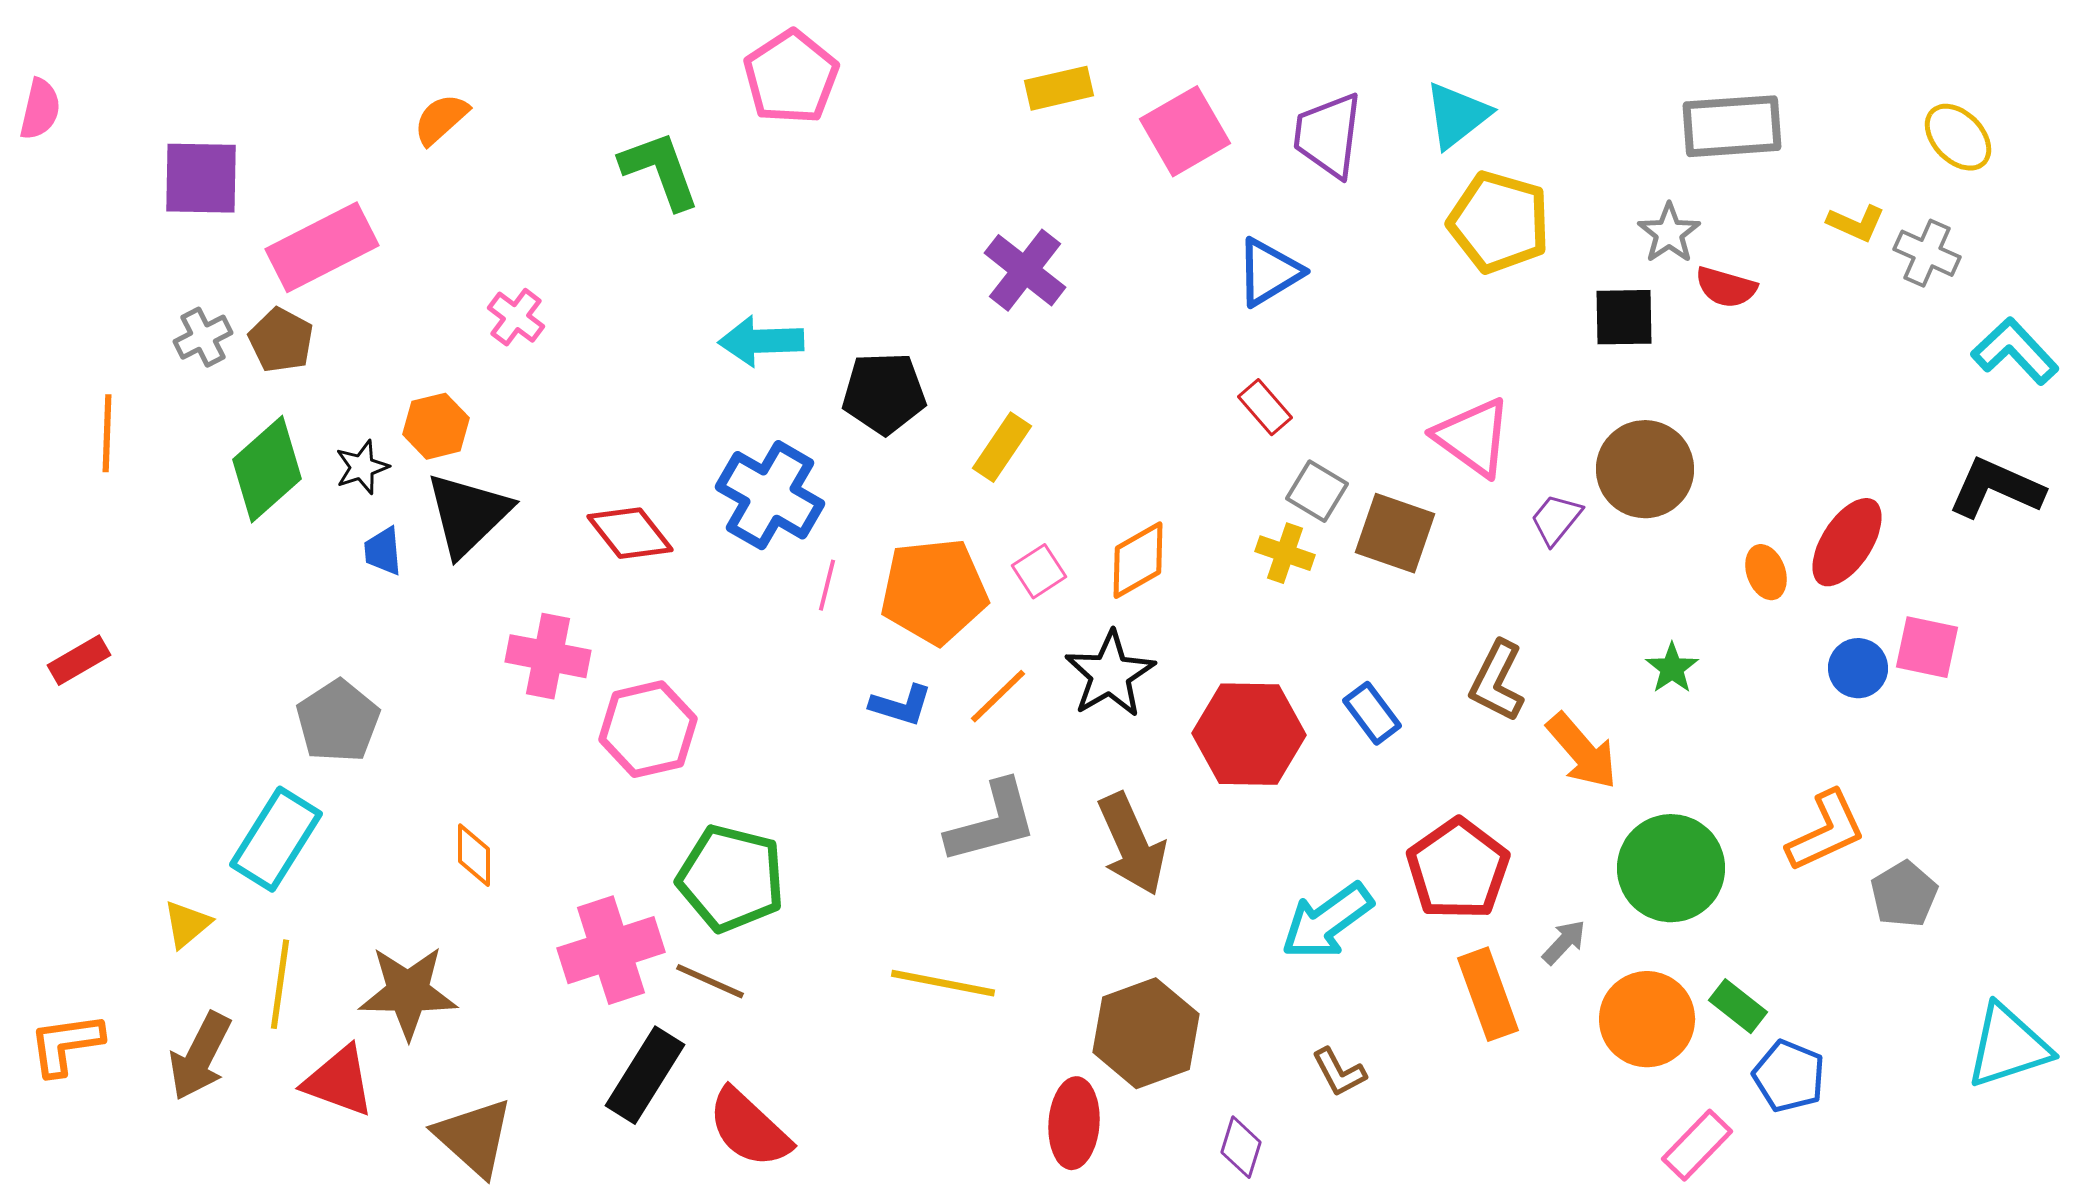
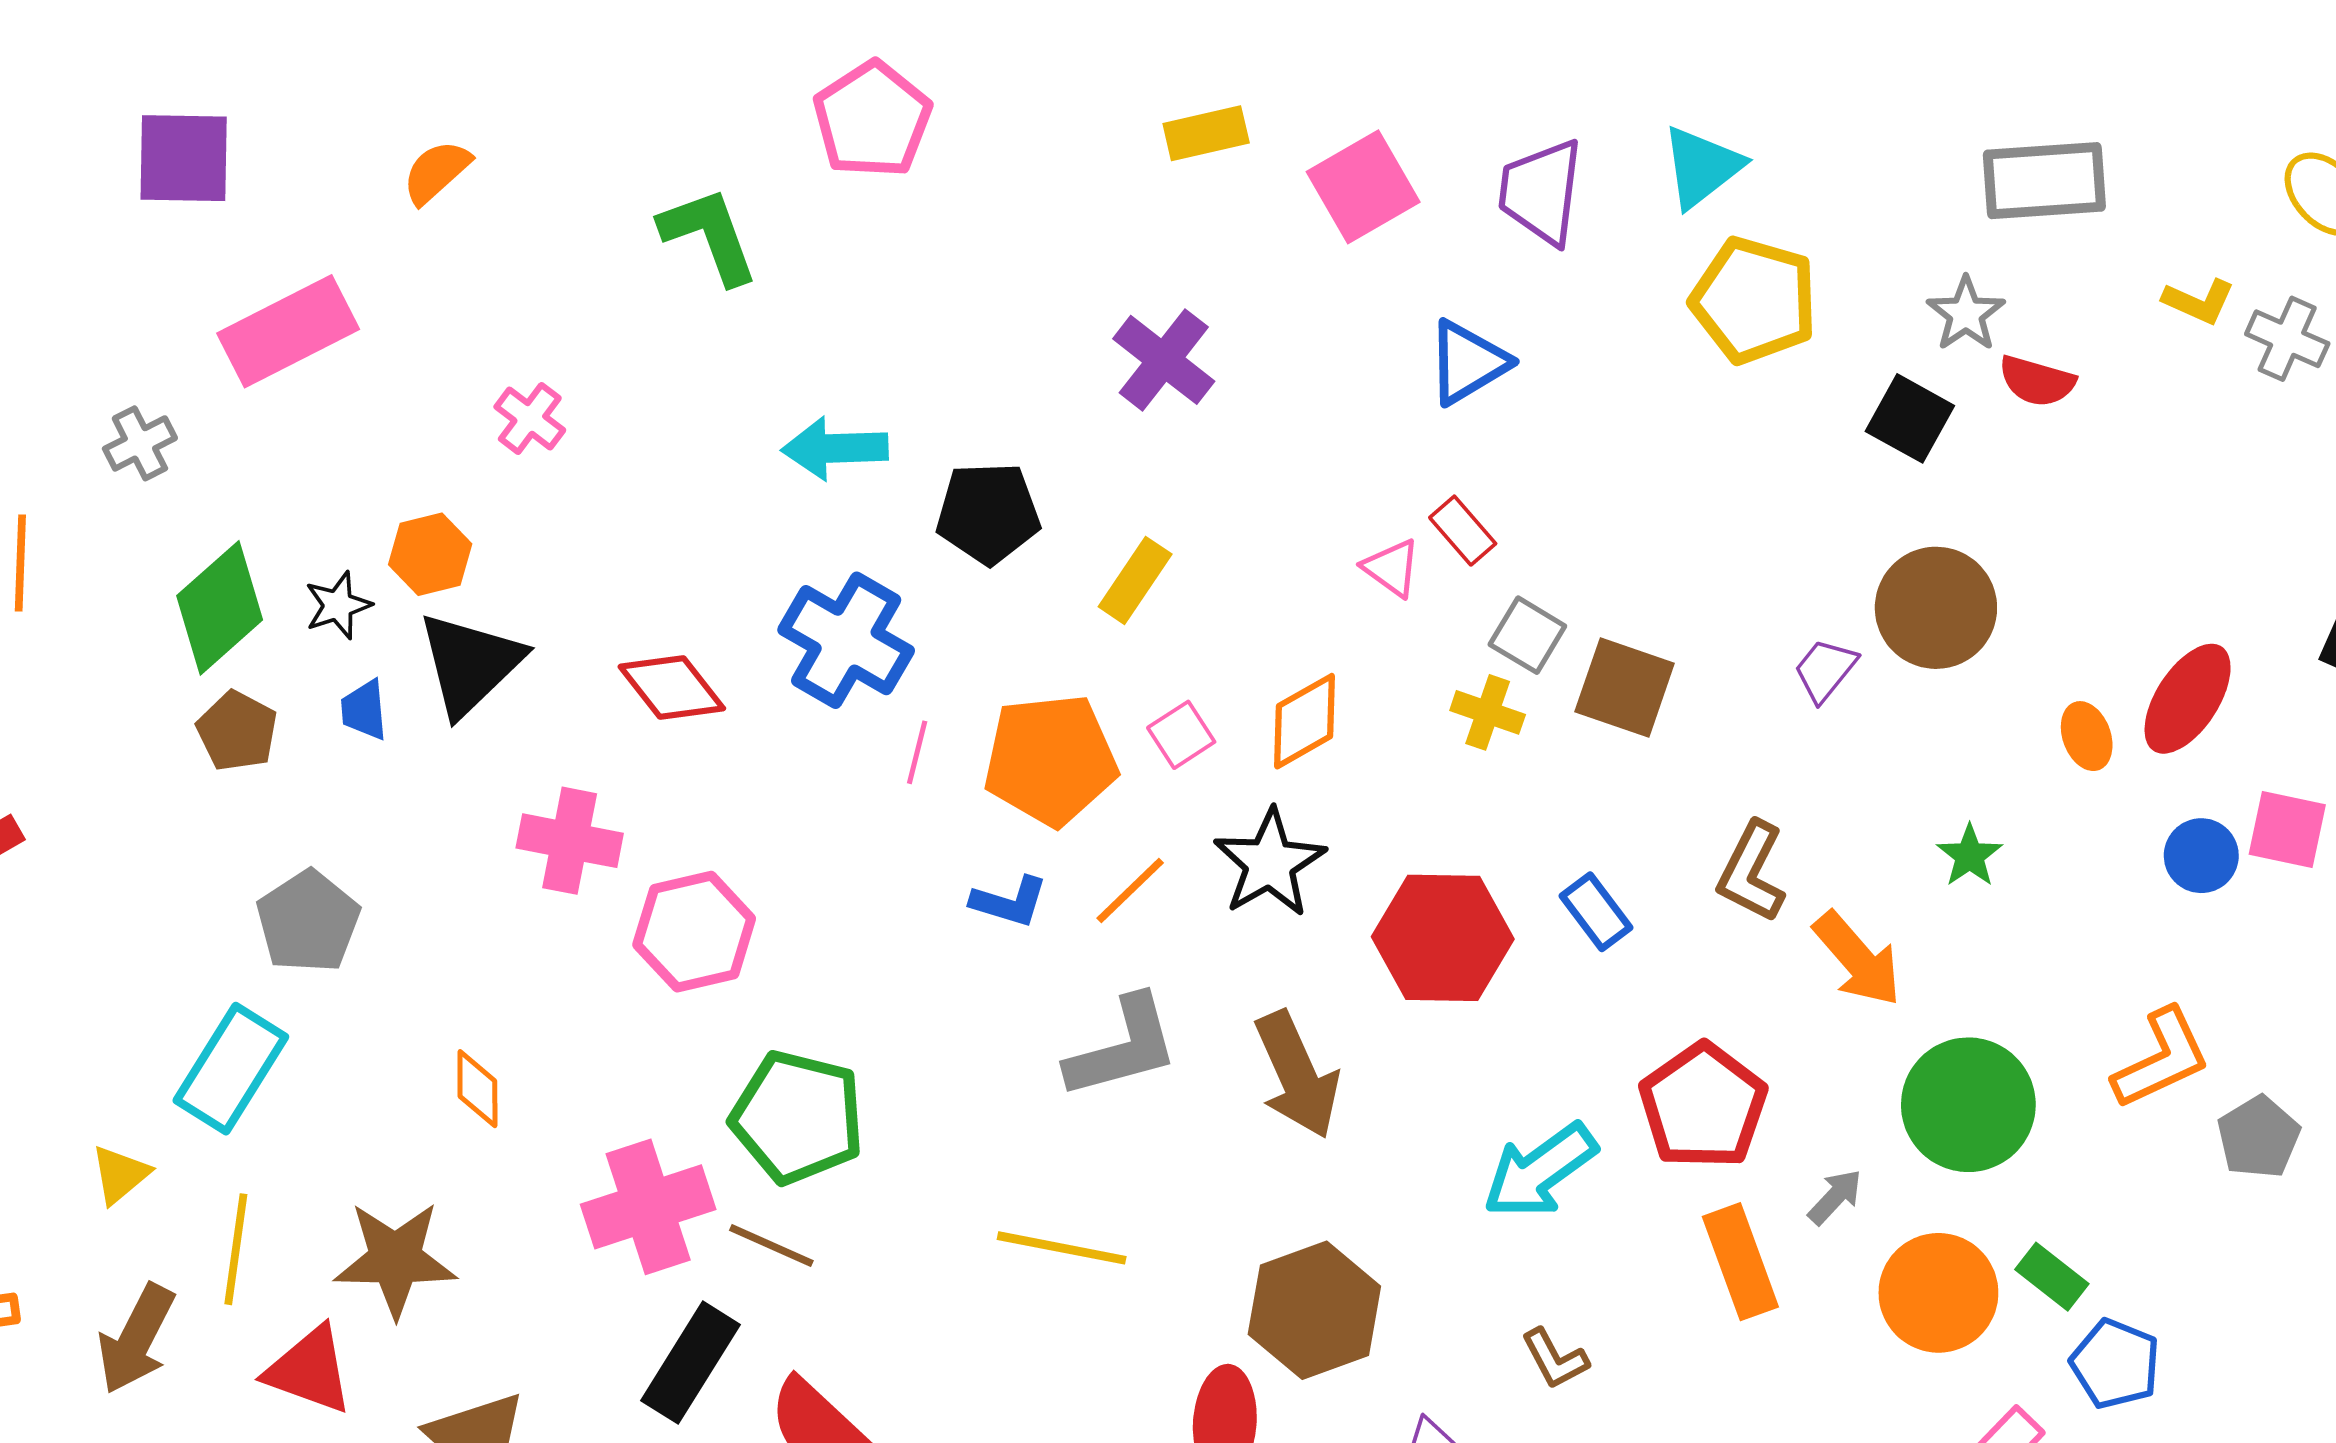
purple square: (201, 178) -> (184, 158), moved
black square: (1624, 317) -> (1910, 418), turned 30
brown pentagon: (281, 340) -> (237, 731), moved
pink triangle: (1473, 437) -> (1392, 568), moved, size x0.6

